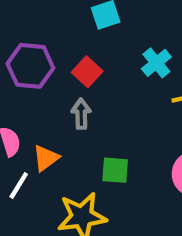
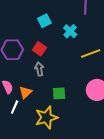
cyan cross: (156, 63) -> (70, 31), moved

